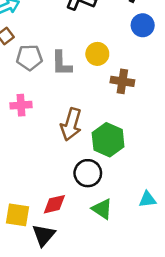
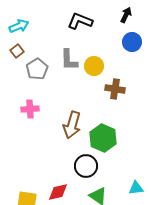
gray pentagon: (29, 57) -> (37, 69), turned -30
gray L-shape: (62, 63) -> (69, 60), moved

